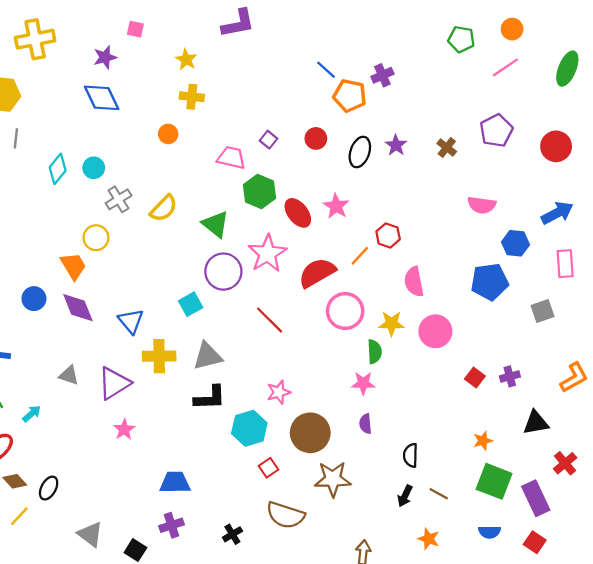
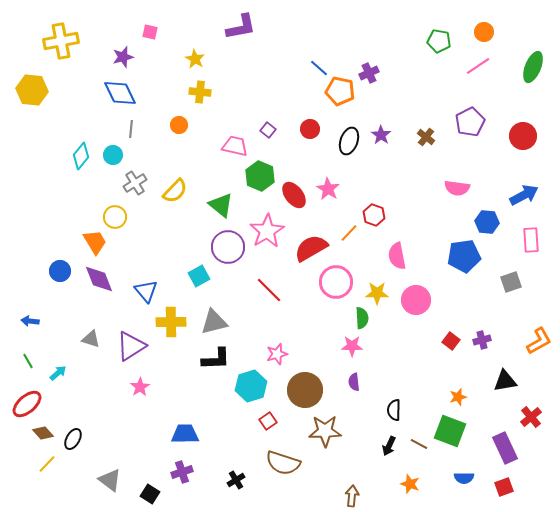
gray line: (16, 138) -> (131, 129), moved
green square: (494, 481) -> (450, 431), moved
red square: (535, 542) -> (504, 487), turned 36

